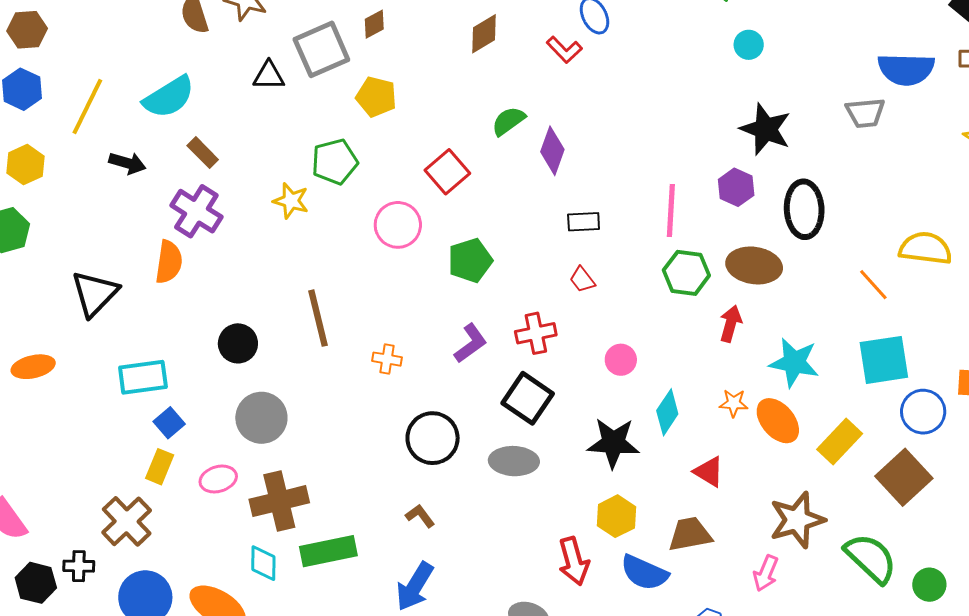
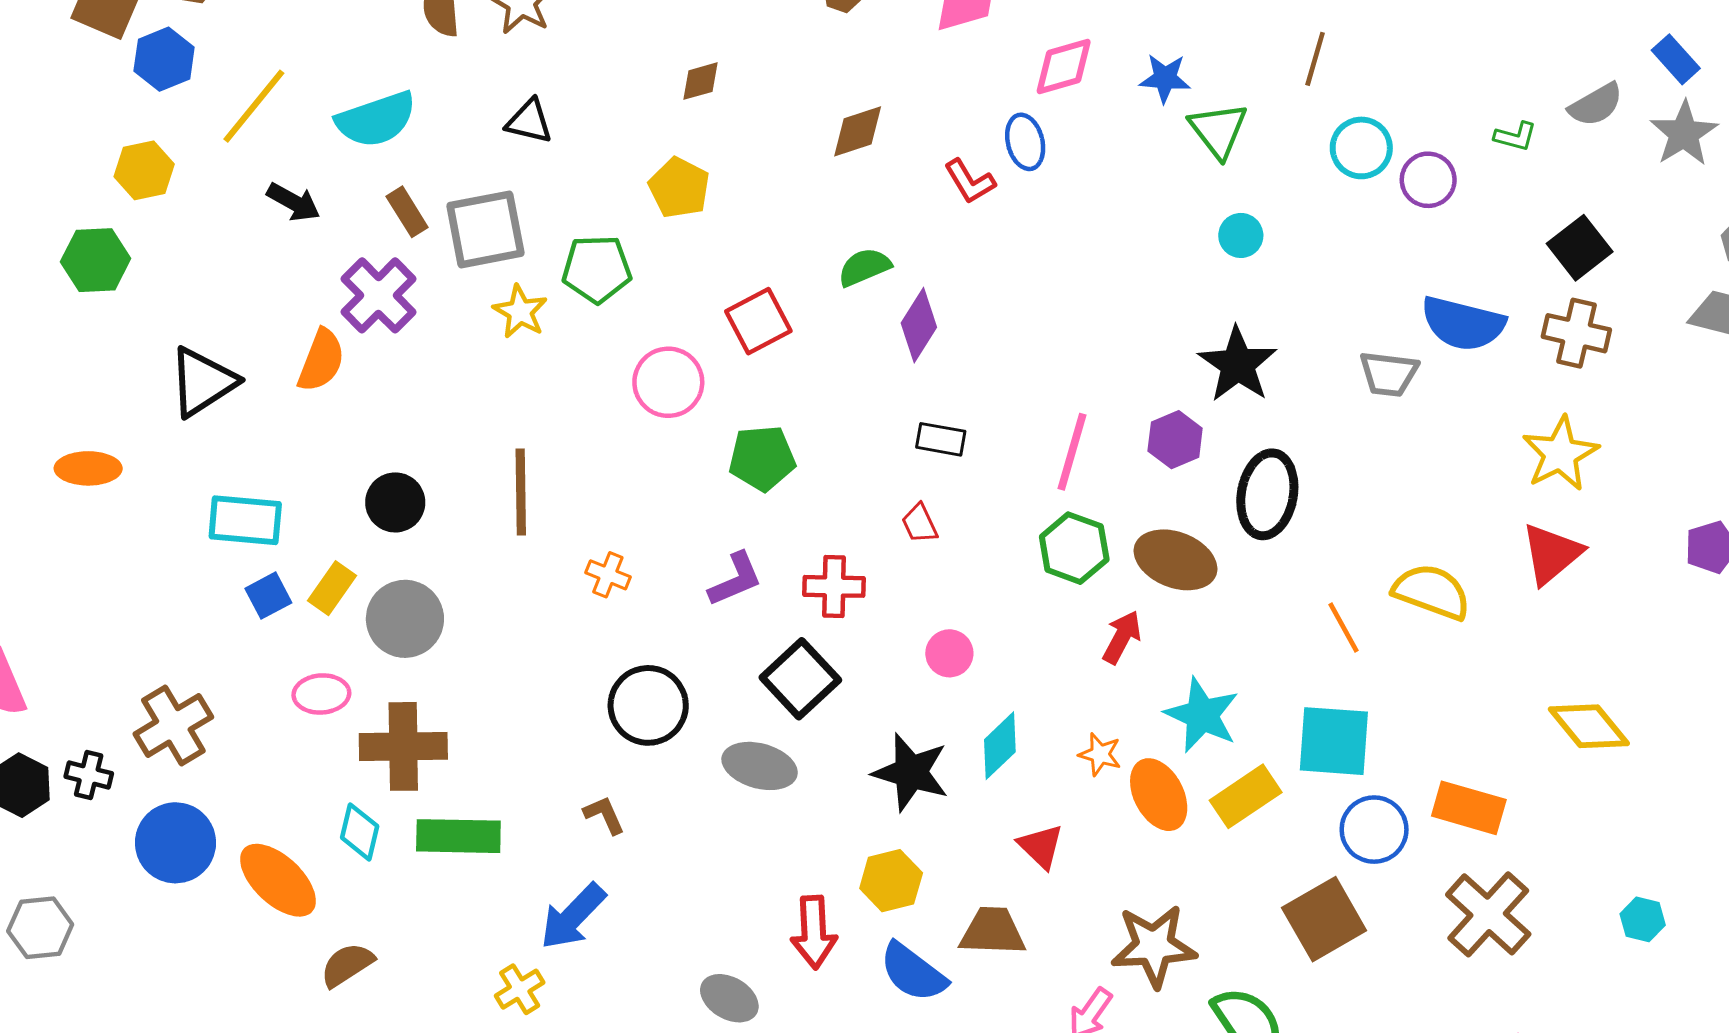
gray square: (321, 49) -> (485, 229), moved
yellow rectangle: (840, 442) -> (1246, 796), moved
yellow rectangle: (160, 467) -> (332, 588), moved

